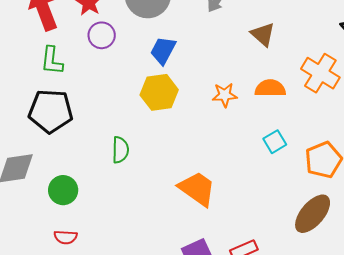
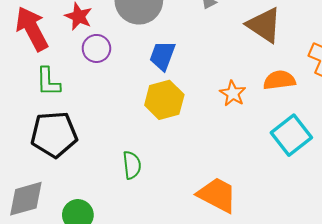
brown triangle: (263, 34) -> (264, 25), size x1.4
orange star: (225, 95) -> (233, 93), turned -30
cyan square: (275, 142) -> (291, 135), size x1.6

